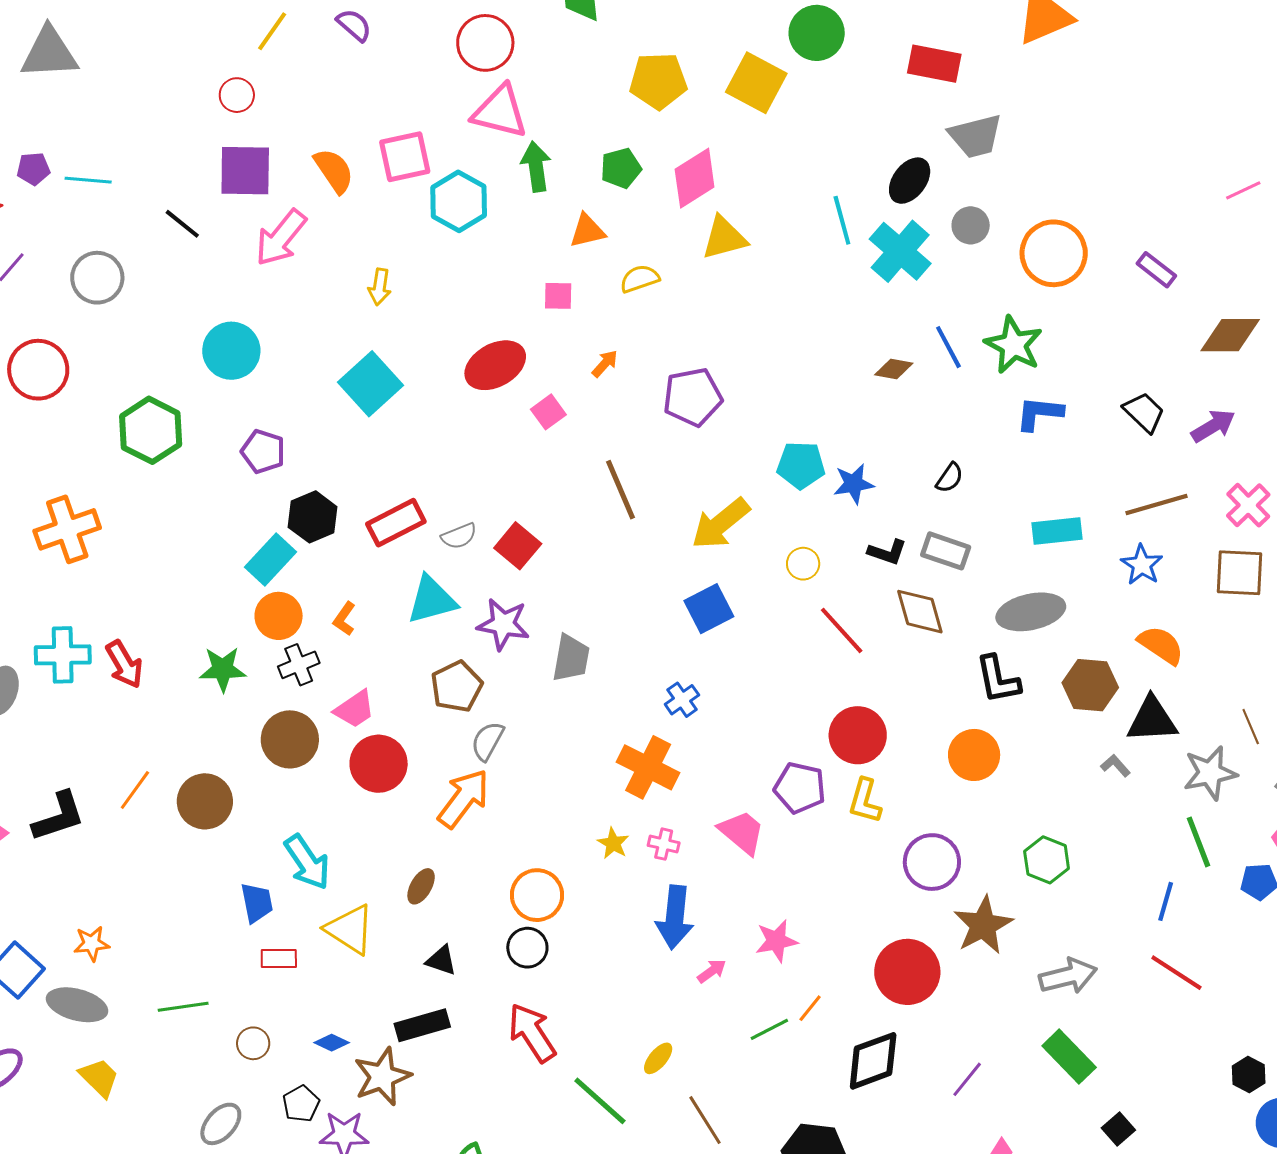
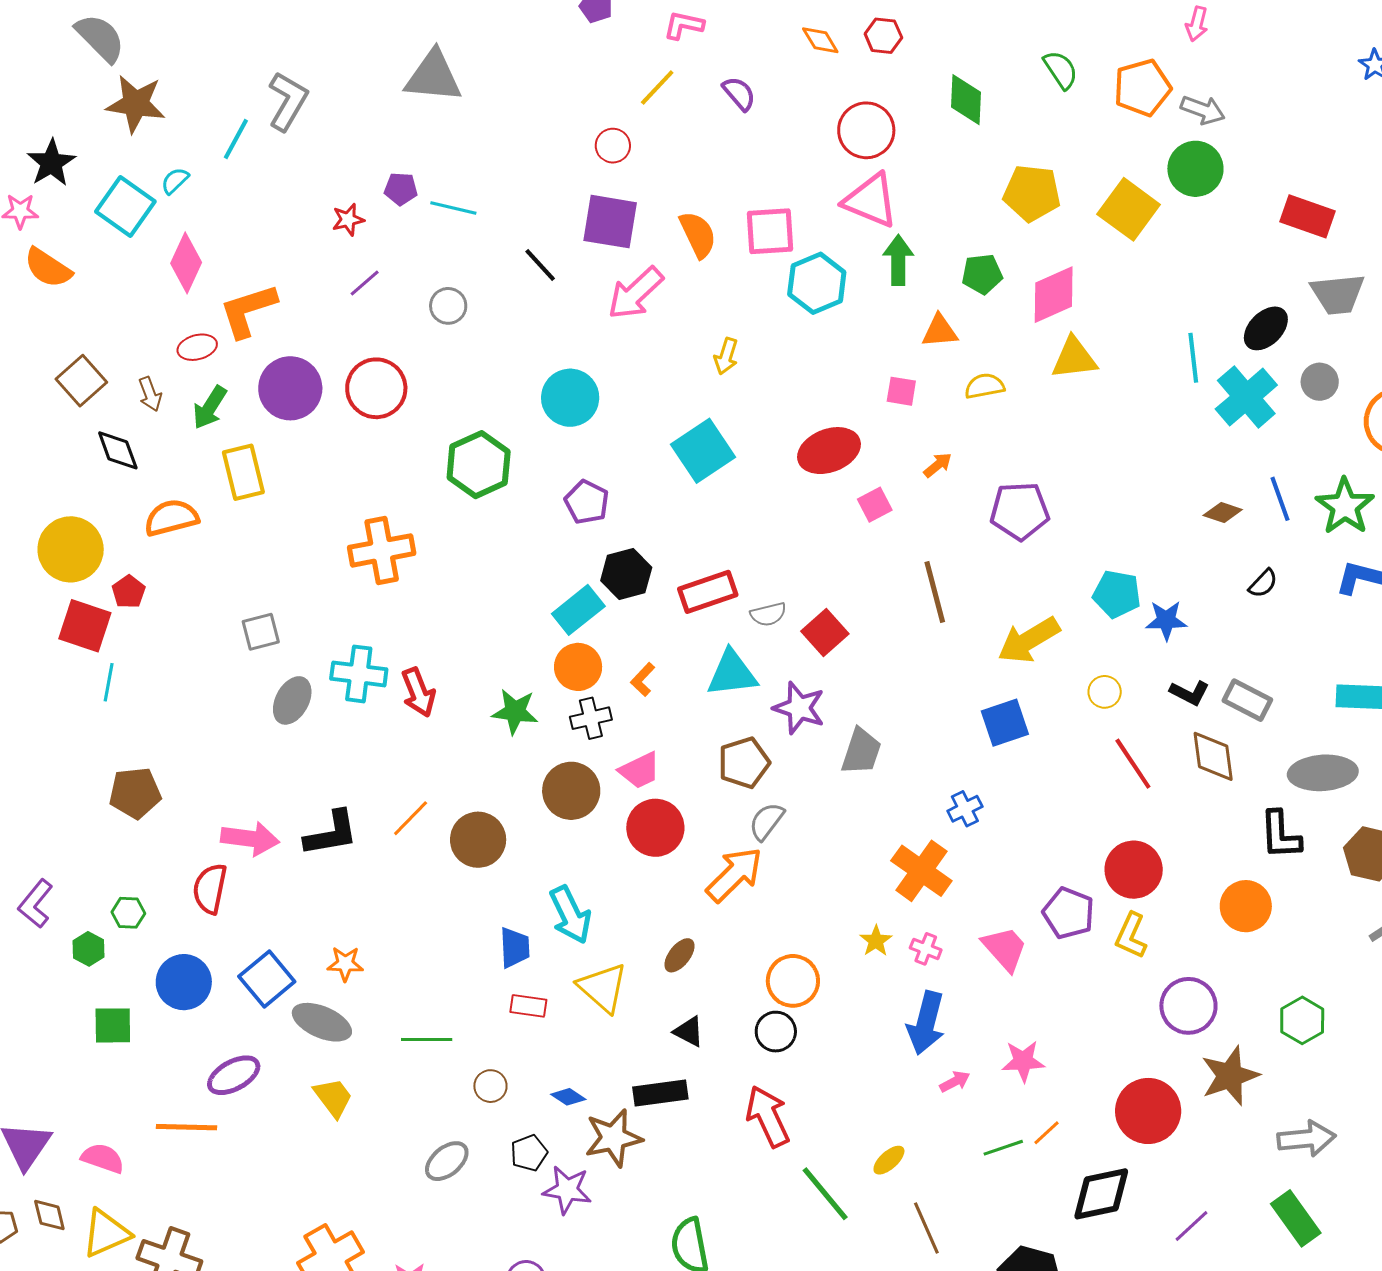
gray circle: (97, 278) -> (448, 306), size x0.7
black semicircle: (950, 478) -> (1263, 583), moved

